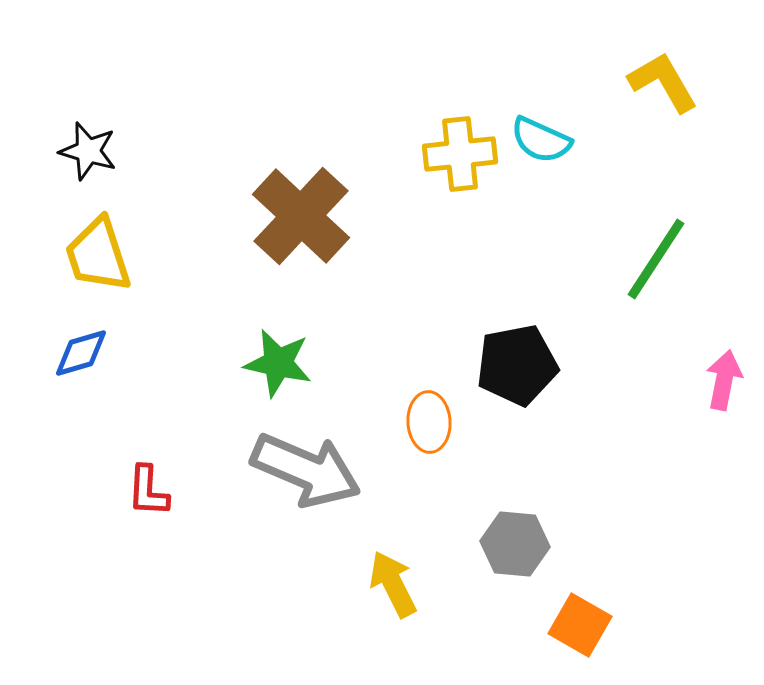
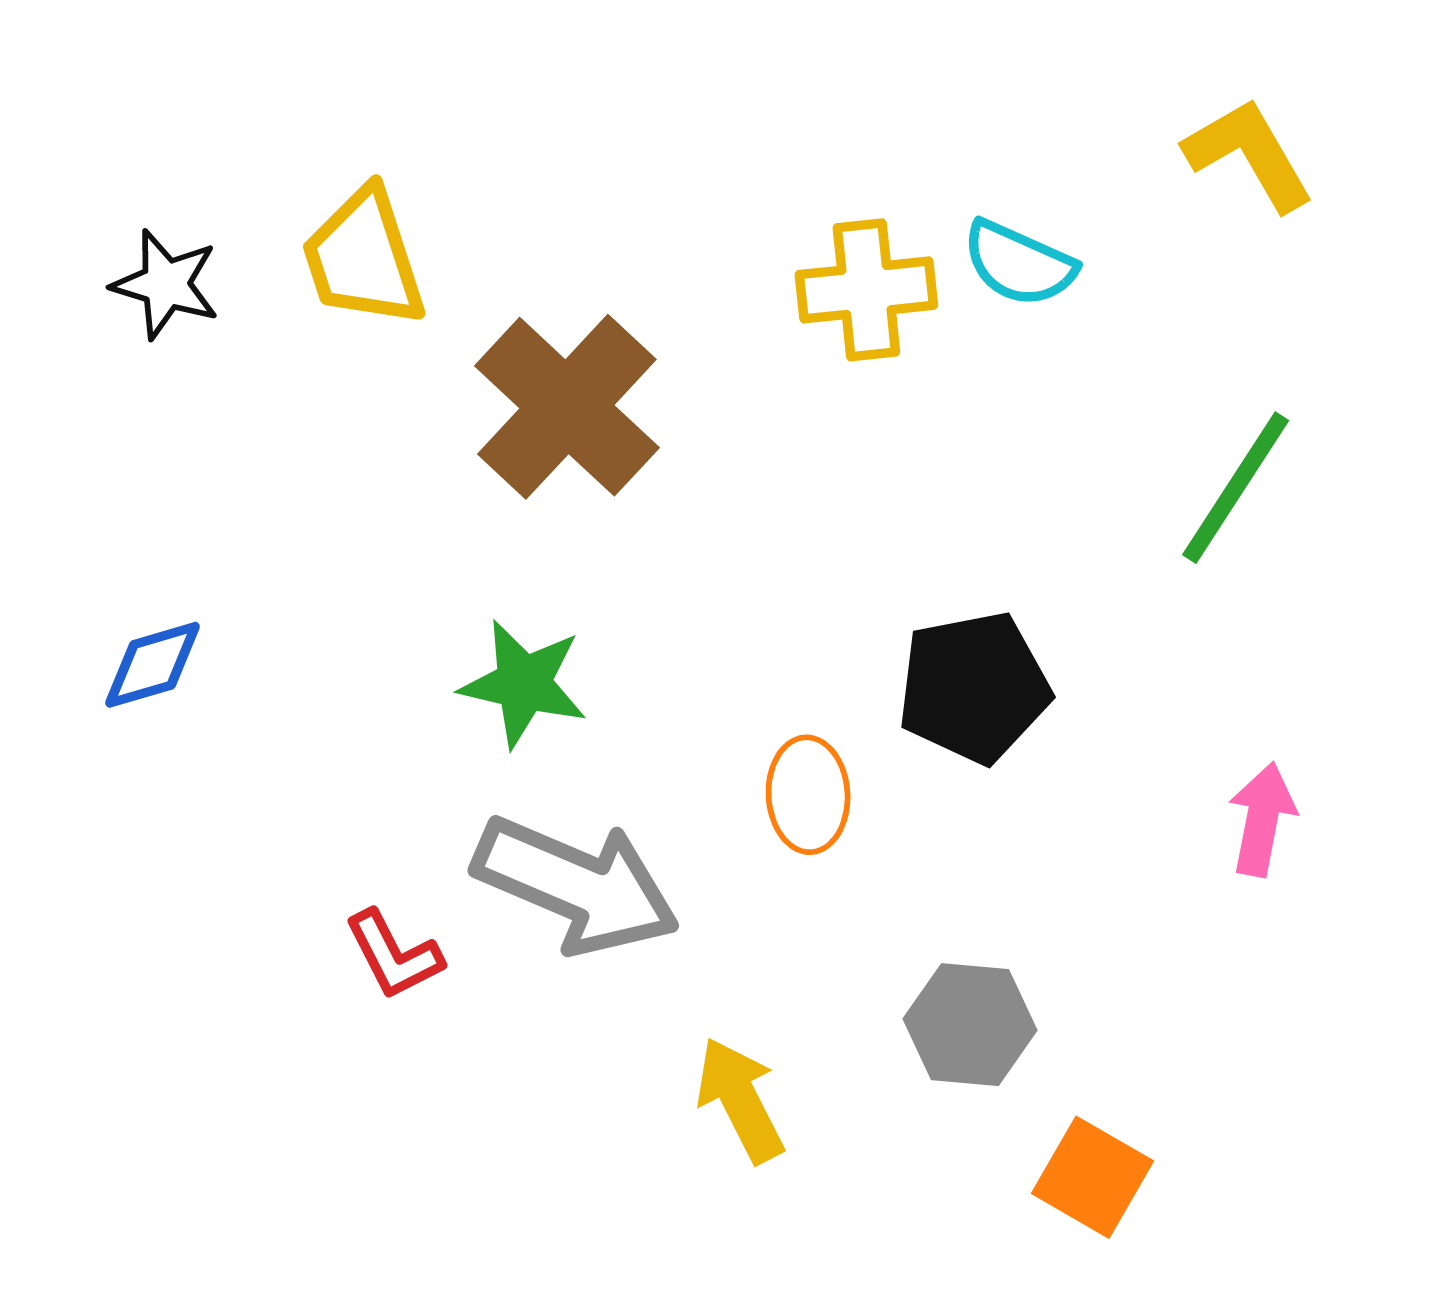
yellow trapezoid: (98, 255) -> (363, 258), moved
pink arrow: (724, 380) -> (1262, 819), moved
red L-shape: (148, 491) -> (394, 955), moved, turned -30

